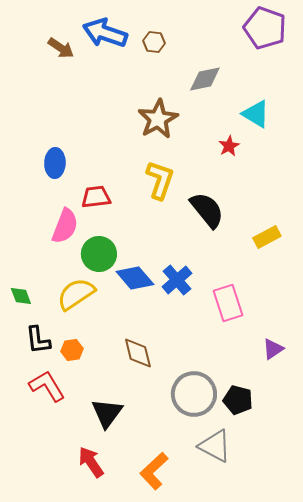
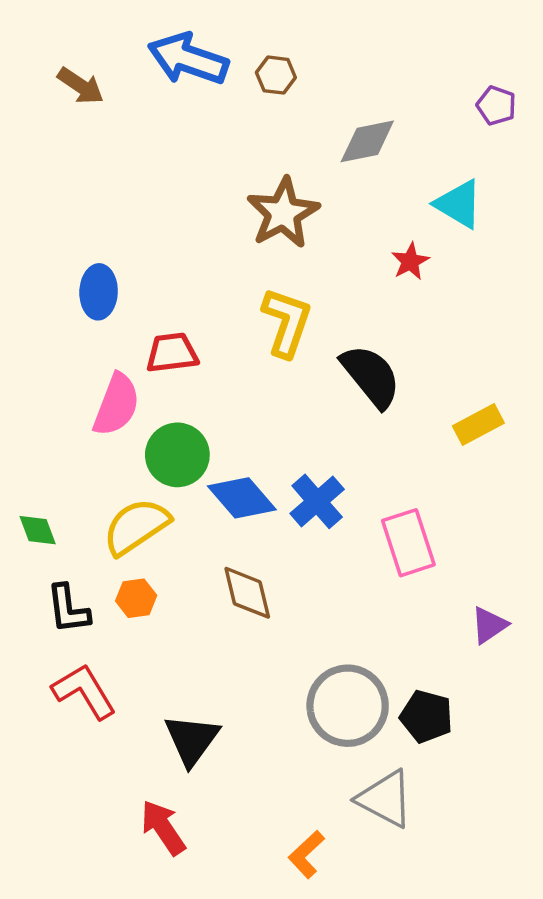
purple pentagon: (265, 28) -> (496, 106), moved, size x0.5
brown arrow: (61, 48) -> (81, 86), moved
orange hexagon: (72, 350) -> (136, 598), moved
brown diamond: (138, 353) -> (247, 593), moved
orange L-shape: (154, 471) -> (306, 854), moved, size x0.7

